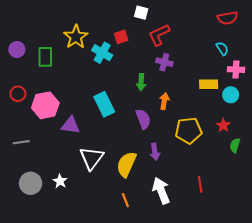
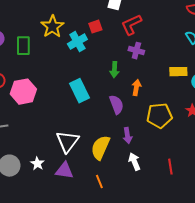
cyan cross: (102, 53) -> (77, 42), turned 30
purple triangle: (71, 125) -> (64, 171), moved
white arrow: (161, 191) -> (134, 162), moved, size x0.7

